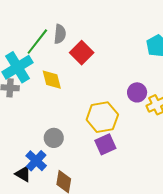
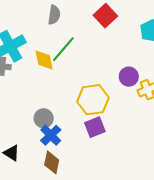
green line: (37, 42) -> (63, 49), moved
red square: (82, 53) -> (105, 16), moved
blue cross: (36, 161) -> (51, 135), moved

